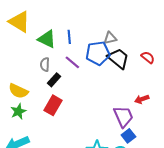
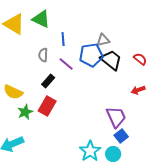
green triangle: (47, 39) -> (41, 19), moved
gray semicircle: (45, 64) -> (43, 55), moved
red arrow: (142, 99) -> (138, 90), moved
green star: (18, 111) -> (25, 112), moved

